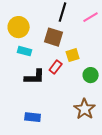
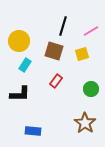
cyan rectangle: (25, 51) -> (25, 65), turned -72
yellow square: (73, 55) -> (82, 54), moved
black L-shape: (35, 77) -> (20, 94), moved

